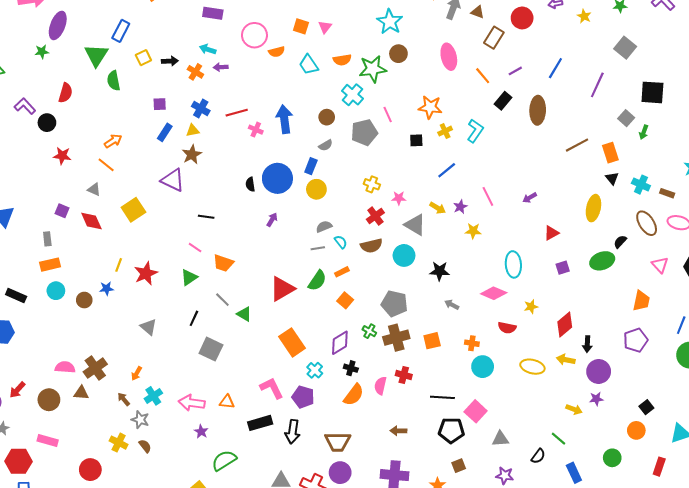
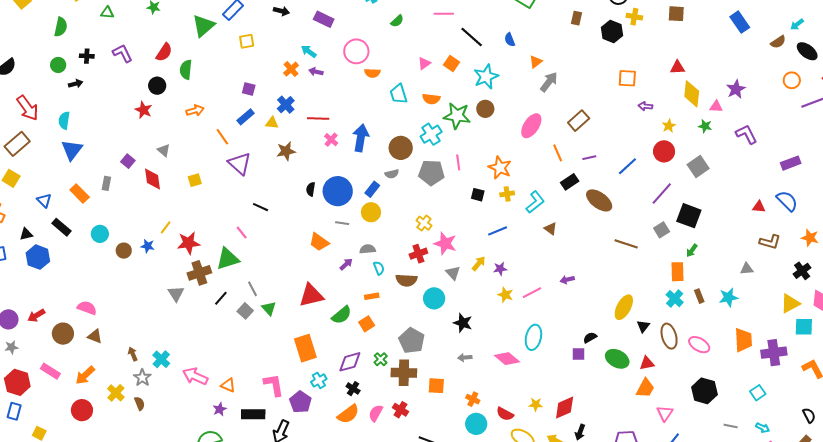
brown triangle: (478, 12) -> (551, 229), moved
red circle: (522, 18) -> (664, 151), moved
orange square: (301, 26) -> (452, 63), moved
pink ellipse: (449, 57) -> (531, 126), turned 30
black arrow: (170, 61) -> (281, 11), moved
green semicircle: (114, 81) -> (186, 70), moved
black square: (652, 92) -> (689, 216), moved
brown ellipse: (538, 110) -> (599, 200), turned -72
brown circle: (327, 117) -> (401, 148), size x1.5
gray square: (626, 118) -> (662, 230), moved
black circle: (47, 123) -> (157, 86), moved
brown line: (577, 145) -> (626, 244), turned 30
orange rectangle: (610, 153) -> (678, 272), moved
brown star: (192, 154) -> (286, 151), moved
orange line: (106, 165) -> (222, 137), moved
black triangle: (612, 178) -> (643, 326), moved
brown rectangle: (667, 193) -> (699, 296), moved, turned 32
pink line: (488, 196) -> (532, 293), moved, turned 72
pink star: (399, 198) -> (445, 243), size x1.6
yellow arrow: (438, 208) -> (479, 264), turned -98
yellow square: (133, 210) -> (195, 180), size x0.6
purple arrow: (272, 220) -> (346, 264), moved
gray triangle: (415, 225) -> (453, 273), size x0.7
red triangle: (551, 233) -> (647, 363), moved
black semicircle: (620, 242) -> (590, 338), moved
gray line: (318, 248) -> (342, 223), moved
green ellipse: (602, 261) -> (617, 359), turned 30
orange trapezoid: (223, 263) -> (319, 242), moved
orange rectangle: (50, 265) -> (80, 193), moved, turned 42
pink triangle: (660, 265) -> (665, 413), moved
green triangle: (189, 277) -> (228, 259), size x1.4
green semicircle: (317, 281) -> (342, 315), moved
orange trapezoid: (641, 301) -> (645, 388), moved
gray arrow: (452, 305) -> (465, 358), turned -48
yellow star: (531, 307) -> (536, 404), moved
red semicircle: (507, 328) -> (505, 414), moved
gray square: (211, 349) -> (245, 311), moved, size x0.7
brown cross: (95, 368) -> (199, 273), moved
orange arrow: (137, 373) -> (85, 375), moved, size x1.5
cyan cross: (153, 396) -> (161, 359), turned -30
purple star: (201, 432) -> (220, 409), moved

